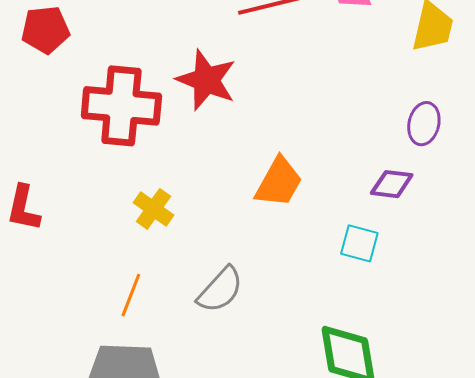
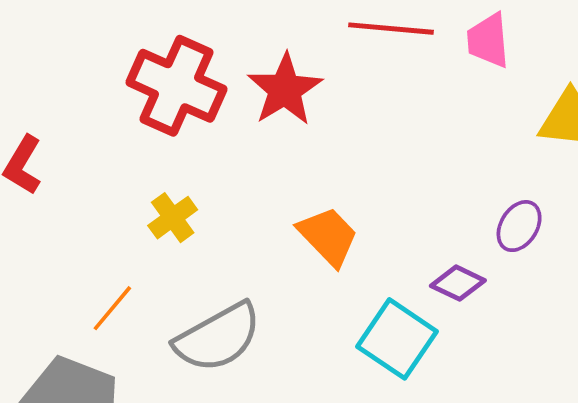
orange trapezoid: (279, 182) -> (328, 236), turned -92
cyan square: (359, 243) -> (397, 339), size x1.6
gray semicircle: (220, 290) -> (218, 337), size x1.4

